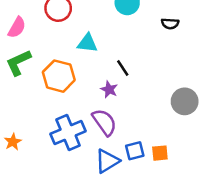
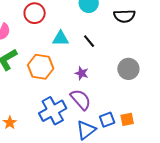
black semicircle: (170, 24) -> (124, 16), size x1.5
black line: (123, 68) -> (89, 41), moved
gray circle: (185, 101) -> (128, 69), moved

